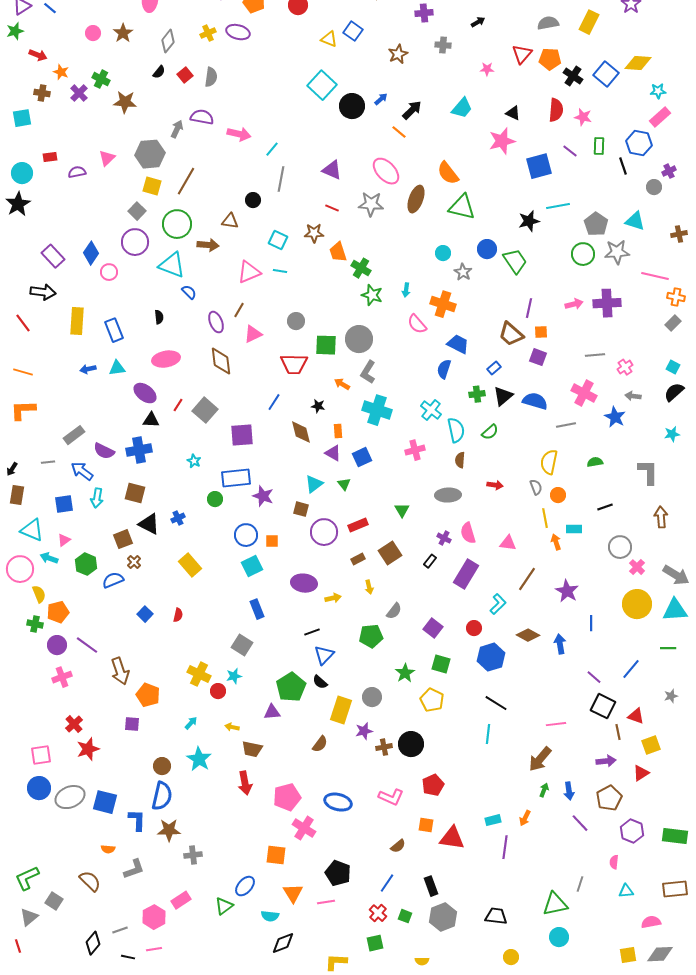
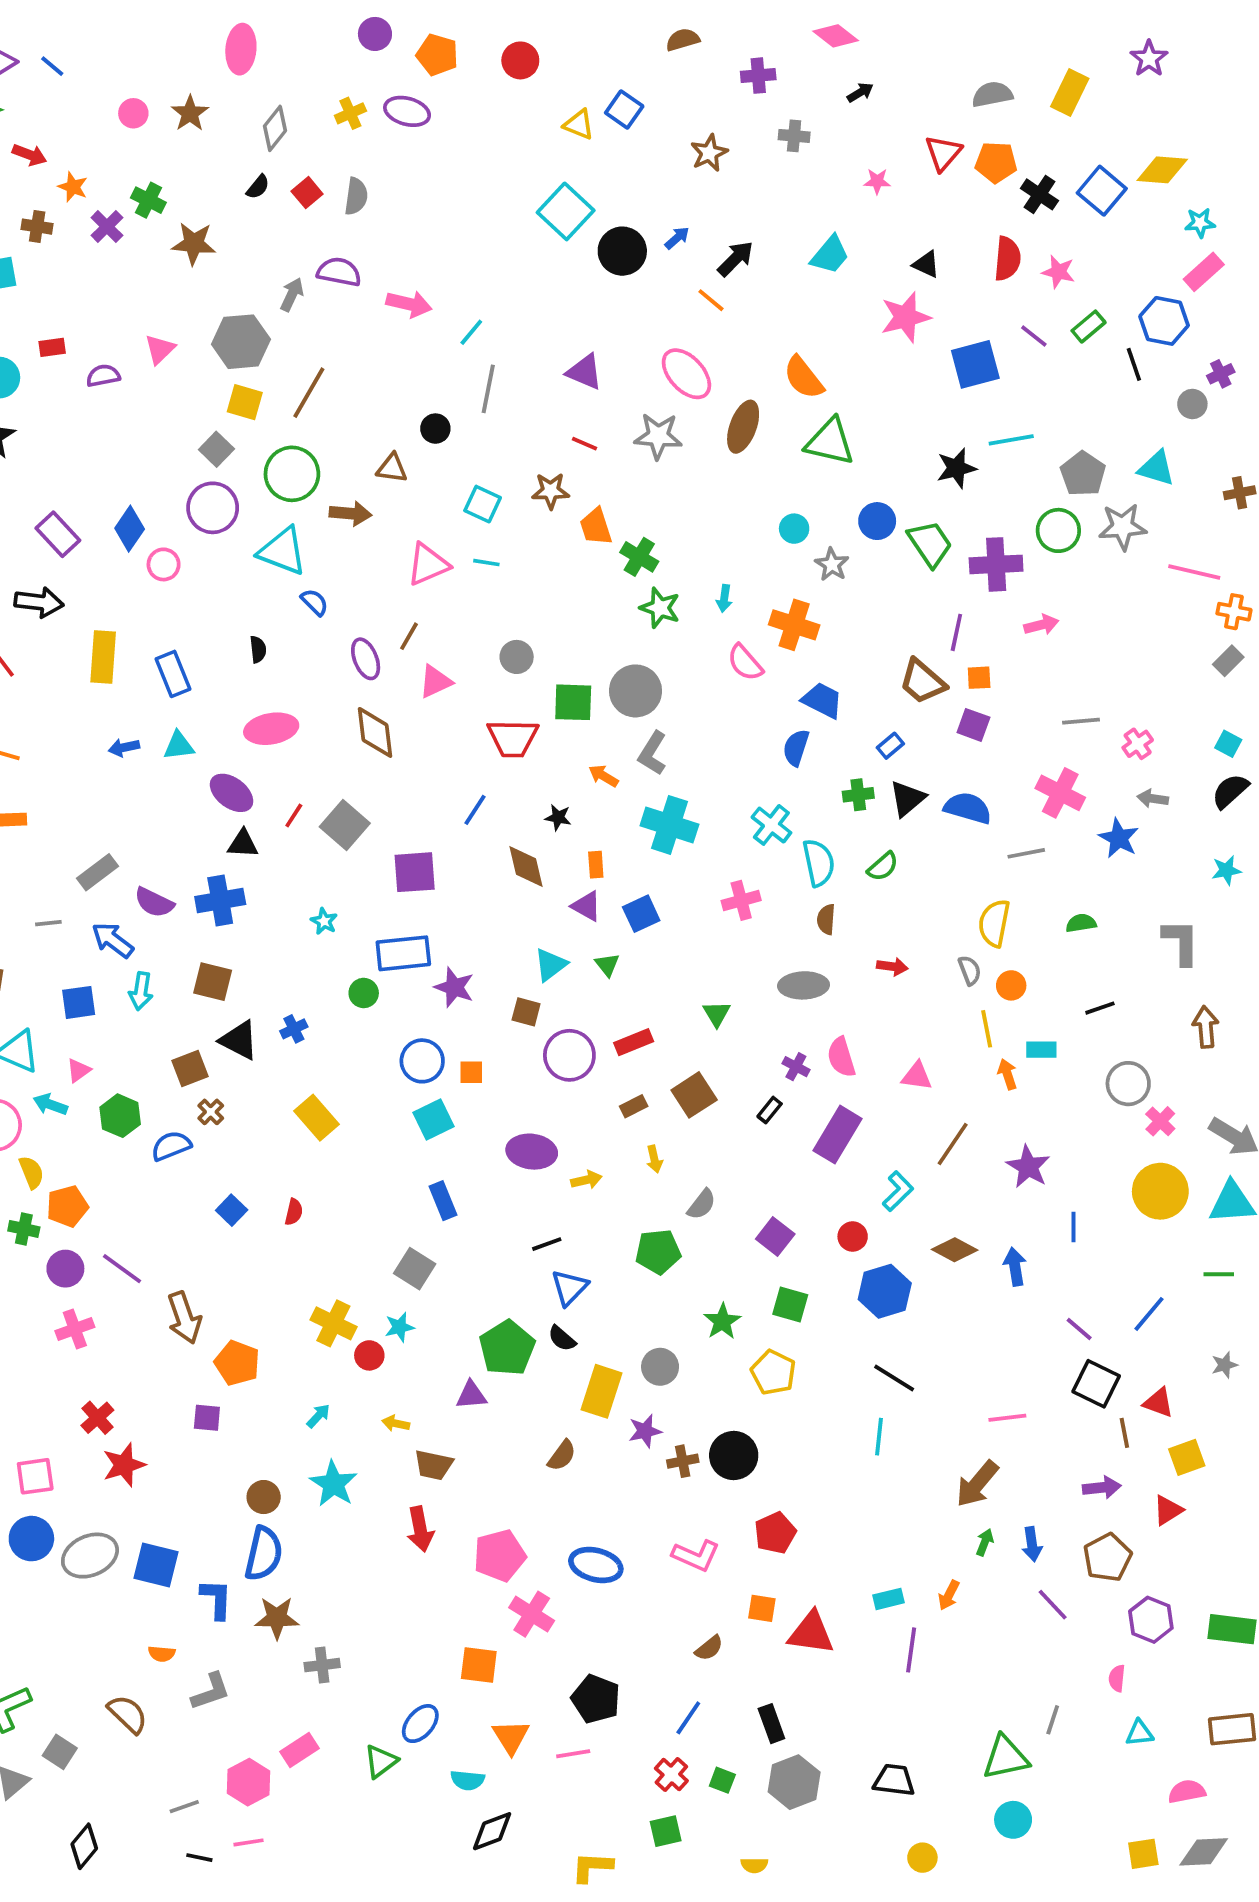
green rectangle: (599, 146) -> (1089, 327), turned 48
purple cross: (607, 303) -> (996, 564), moved
black diamond: (93, 943) -> (84, 1846), moved

